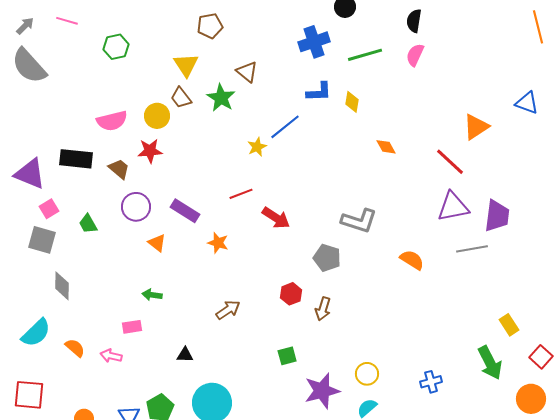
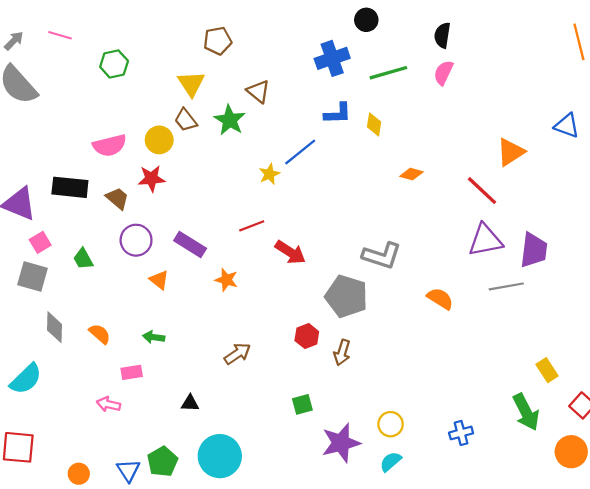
orange diamond: (386, 147) -> (411, 174), turned -45
gray pentagon: (327, 258) -> (346, 296), size x1.4
orange semicircle: (75, 348) -> (100, 334), moved

